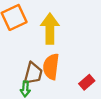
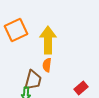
orange semicircle: (51, 67) -> (47, 65), moved, size x0.6

